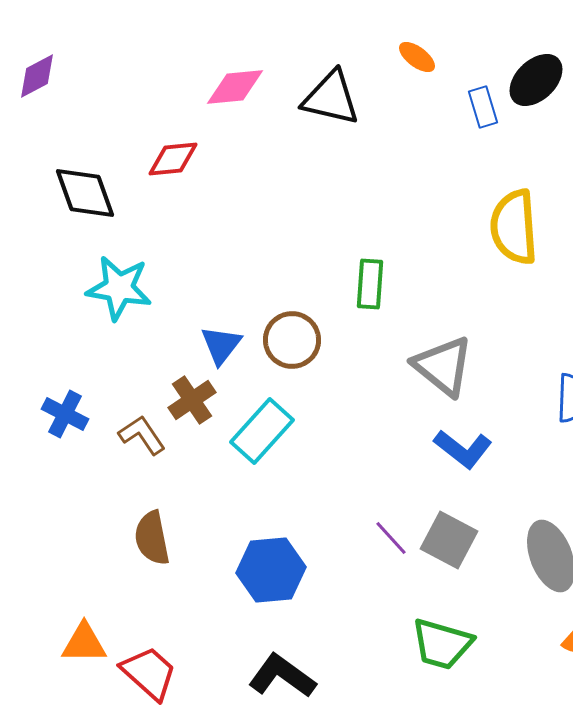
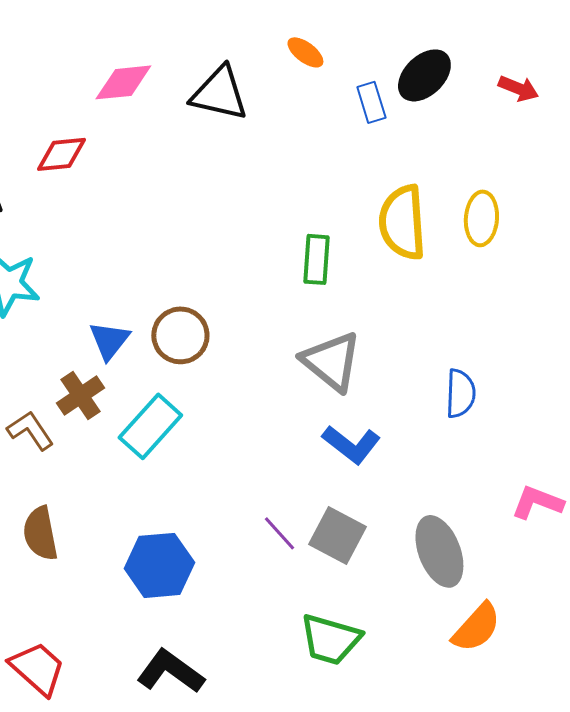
green rectangle: (370, 284) -> (316, 259), moved

